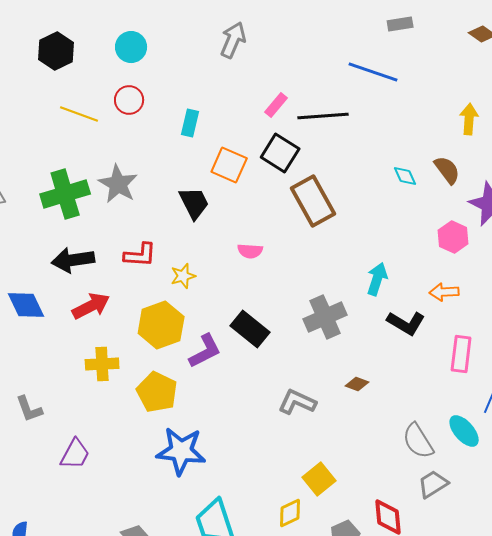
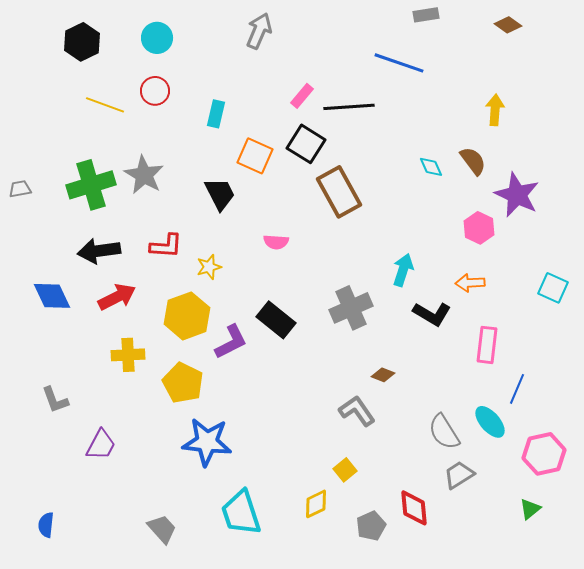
gray L-shape: (297, 402) -> (357, 411), moved, turned 30
yellow square: (319, 479) -> (345, 470), size x0.7

